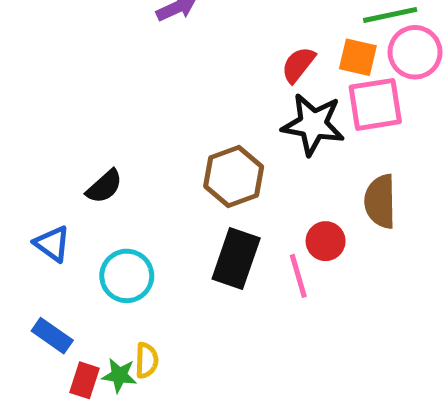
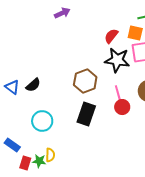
blue triangle: (52, 244) -> (12, 87), moved
pink line: (298, 276) -> (118, 94), moved

